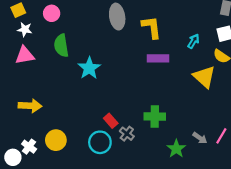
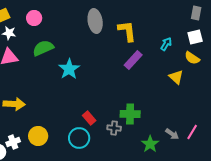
green semicircle: (61, 46) -> (43, 48), turned 75
purple rectangle: (158, 58) -> (133, 60), turned -48
yellow triangle: (204, 77) -> (176, 77), size x0.7
gray cross: (127, 134) -> (114, 128), moved, turned -32
white cross: (29, 147) -> (13, 142), turned 32

